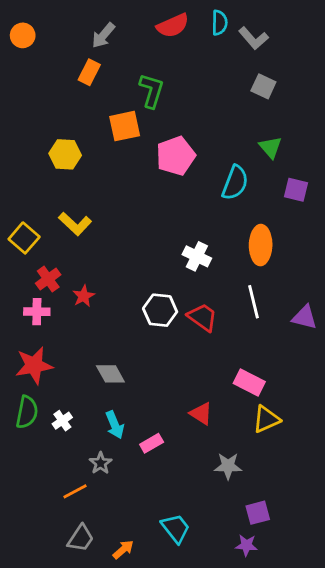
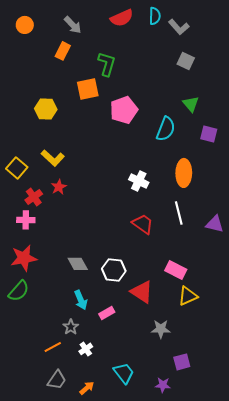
orange circle: (23, 35) -> (25, 25), moved
gray arrow: (103, 35) -> (73, 25), turned -84
red star: (84, 296) -> (59, 187), moved
white hexagon: (160, 310) -> (114, 270), moved
green semicircle: (27, 412) -> (19, 291), turned 30
red triangle: (201, 414) -> (142, 292), size x1.4
white cross: (62, 421) -> (86, 349), moved
purple star: (246, 545) -> (163, 385), moved

